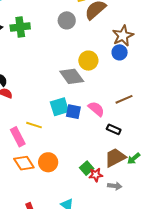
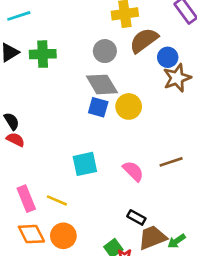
blue circle: (120, 52) -> (168, 57), moved
gray diamond: (72, 76) -> (102, 84), moved
blue square: (73, 112) -> (98, 107), moved
yellow line: (34, 125) -> (57, 200), moved
black rectangle: (114, 129) -> (136, 217), moved

